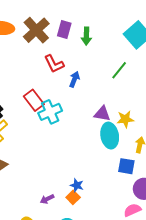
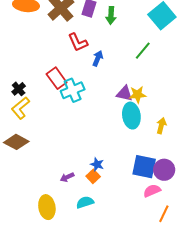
yellow star: (125, 119) -> (138, 95), moved
blue square: (126, 166) -> (144, 167), moved, size x1.4

